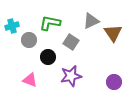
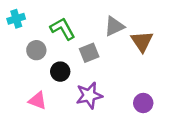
green L-shape: (50, 23) -> (63, 29), turned 50
cyan cross: (12, 26) -> (16, 19), moved
gray square: (71, 42) -> (89, 53), turned 35

